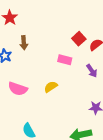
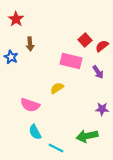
pink rectangle: (65, 60) -> (71, 61), size x1.5
pink semicircle: (18, 89) -> (30, 105), moved

